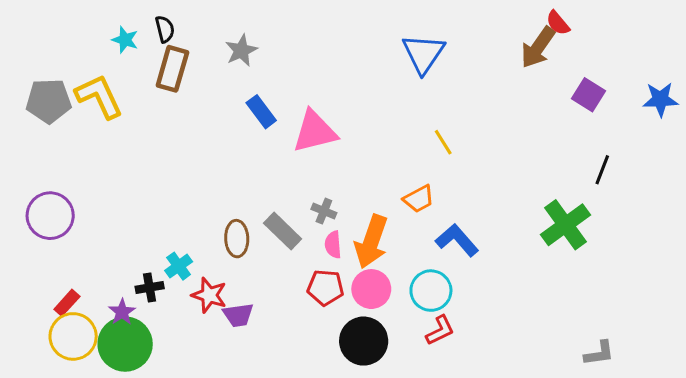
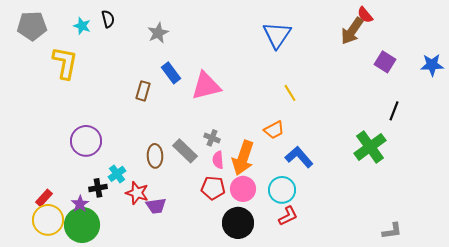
brown rectangle: (172, 69) -> (143, 91), moved, size x0.7
yellow L-shape: (99, 96) -> (65, 63), turned 36
gray pentagon: (49, 101) -> (32, 26), moved
purple circle: (50, 216) -> (86, 141), moved

